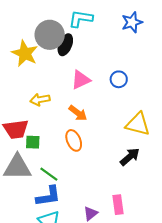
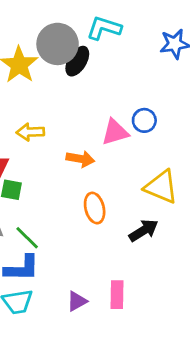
pink triangle: (81, 80) -> (115, 132), moved
orange arrow: (78, 113) -> (80, 159), turned -36
orange ellipse: (74, 140) -> (95, 208), moved

